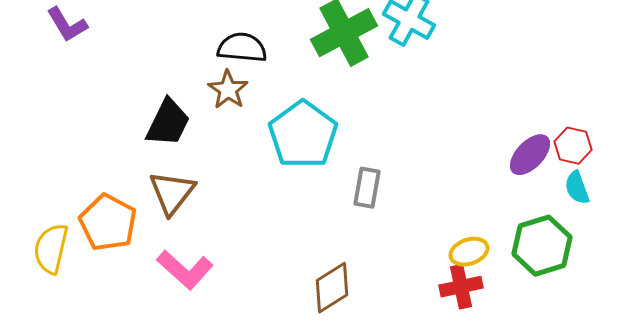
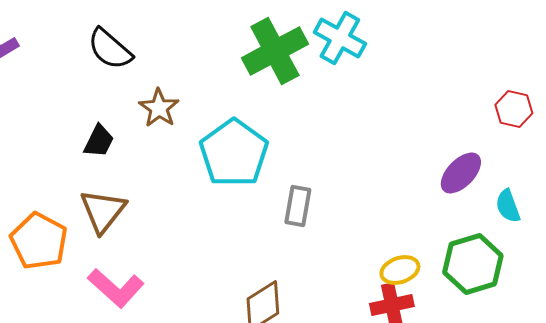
black semicircle: (242, 48) -> (110, 49), moved, turned -144
black trapezoid: (168, 123) -> (99, 141), size x0.7
red hexagon: (573, 146) -> (514, 109), moved

